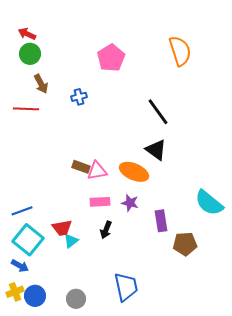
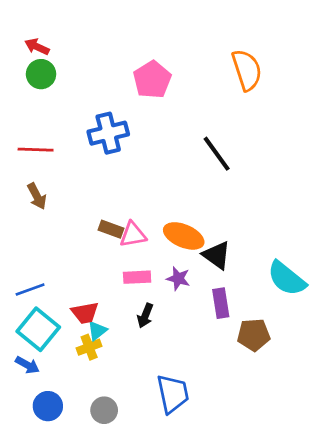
brown arrow: (41, 84) -> (37, 196), moved
blue cross: (79, 97) -> (108, 133), size x1.8
black triangle: (156, 150) -> (217, 255), moved
yellow cross: (15, 292) -> (89, 347), moved

